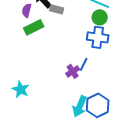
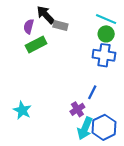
blue line: (84, 64) -> (92, 92), moved
purple cross: (73, 71) -> (77, 109), moved

